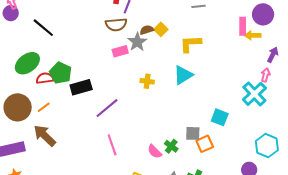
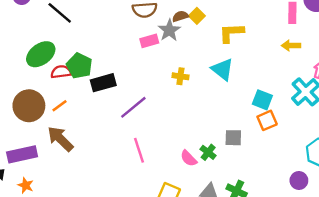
yellow arrow: (253, 35) -> (291, 46), moved
cyan triangle: (183, 75) -> (222, 69), turned -50
cyan square: (220, 117) -> (262, 100), moved
orange square: (205, 144) -> (267, 120), moved

